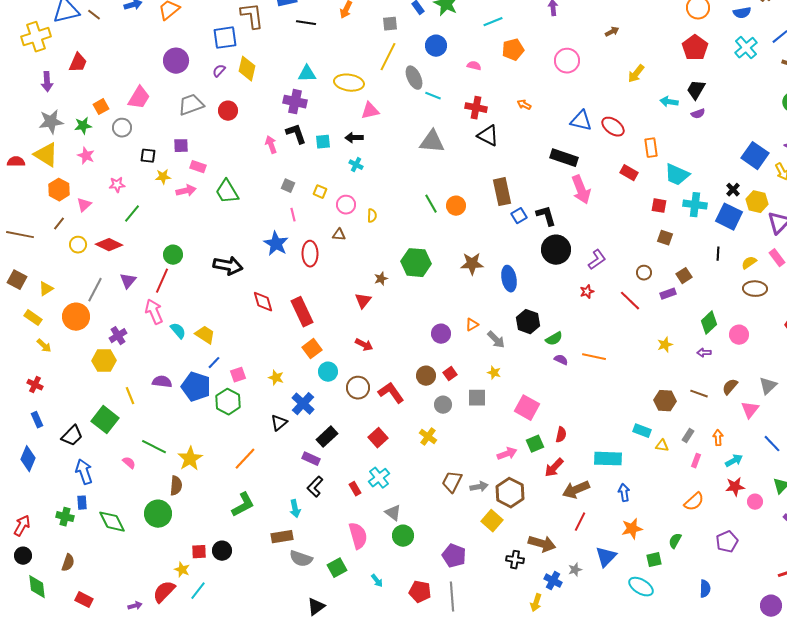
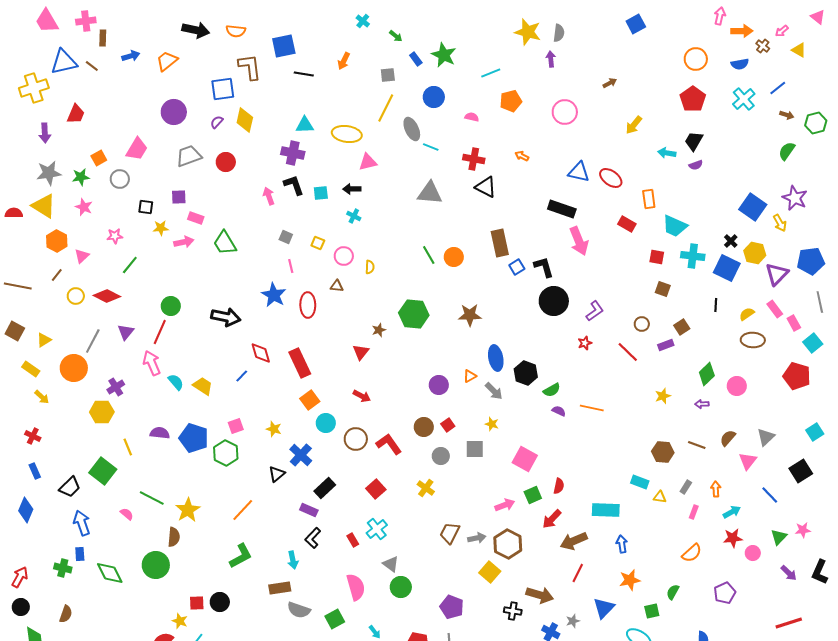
blue ellipse: (509, 279) -> (496, 358), moved
blue line: (214, 363) -> (242, 376), moved

